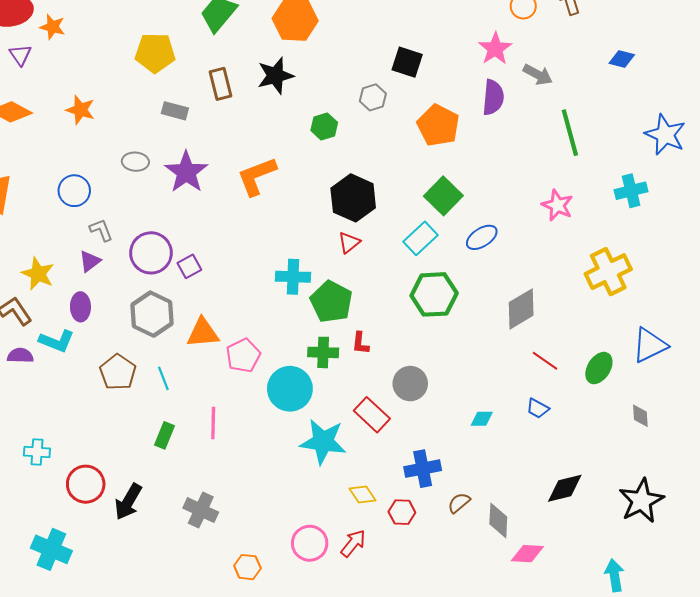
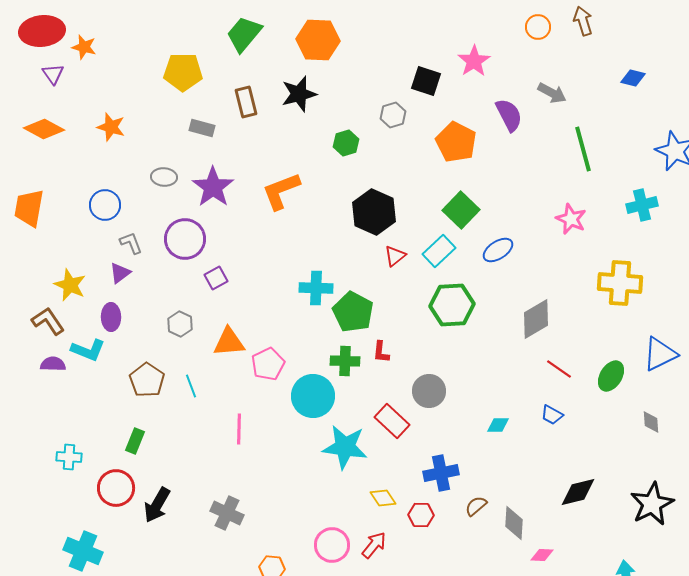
pink star: (495, 49) -> (474, 61), moved
purple semicircle: (493, 97) -> (509, 115), turned -32
red triangle: (349, 243) -> (395, 256), moved
purple circle: (151, 253) -> (185, 239), moved
yellow cross: (608, 272) -> (620, 283), turned 30
gray hexagon: (152, 314) -> (180, 324), size x0.6
green rectangle: (164, 435) -> (135, 441), moved
pink diamond: (527, 554) -> (542, 555), size x0.7

